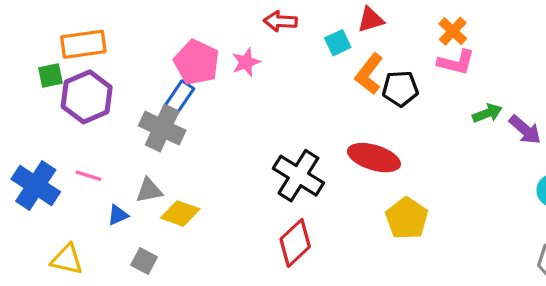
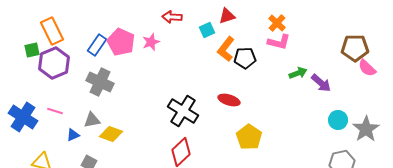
orange rectangle: (83, 44) -> (52, 31), turned 72
blue rectangle: (179, 98) -> (97, 45), moved
red ellipse: (374, 158) -> (229, 100), size x0.7

